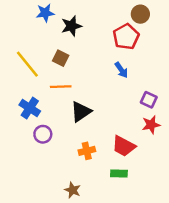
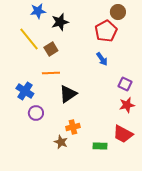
brown square: (61, 58) -> (51, 49), turned 32
yellow line: (27, 64) -> (29, 39), moved
red trapezoid: (124, 146) -> (123, 134), moved
brown star: (73, 190) -> (61, 142), moved

